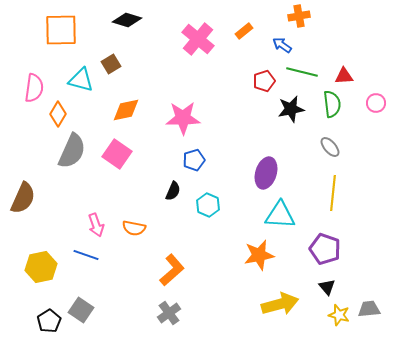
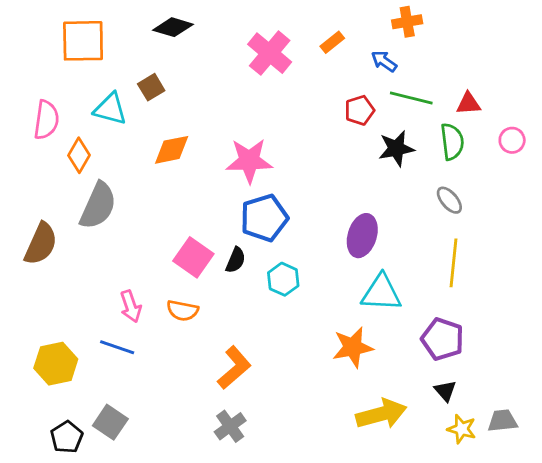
pink square: (117, 154) -> (193, 257), moved
blue pentagon: (194, 160) -> (264, 218), size x1.6
brown semicircle: (23, 198) -> (41, 244), moved

